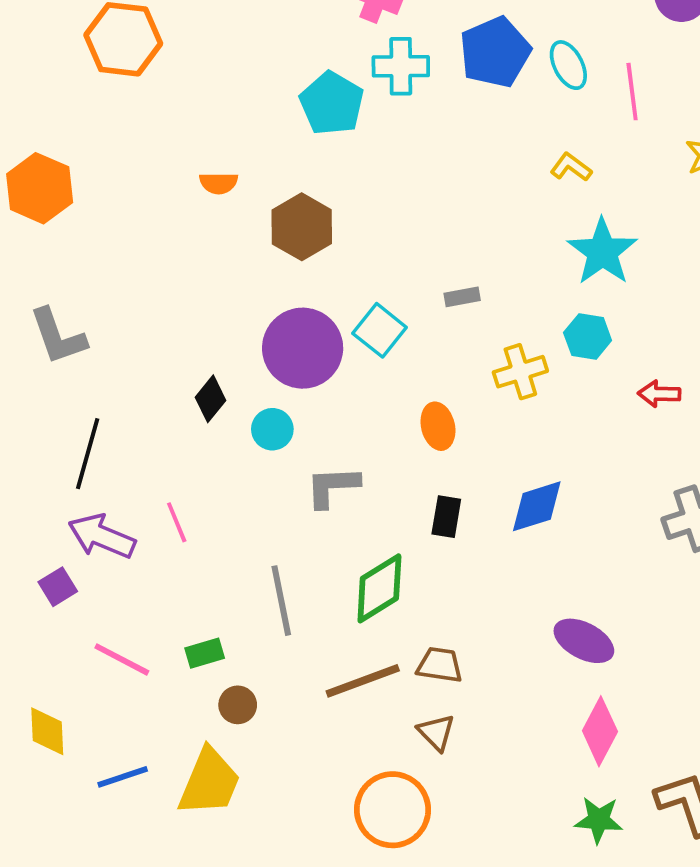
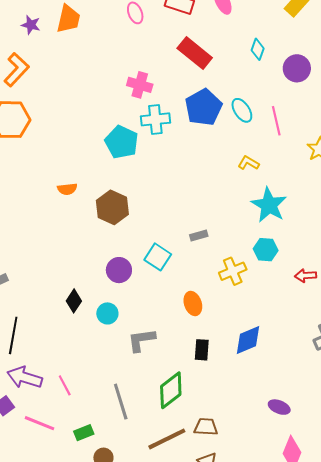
purple circle: (303, 348) -> (119, 270), size x0.6
pink line: (177, 522) -> (65, 385), moved
purple ellipse: (584, 641) -> (279, 407), size x0.7
pink line: (122, 659) -> (40, 423), moved

